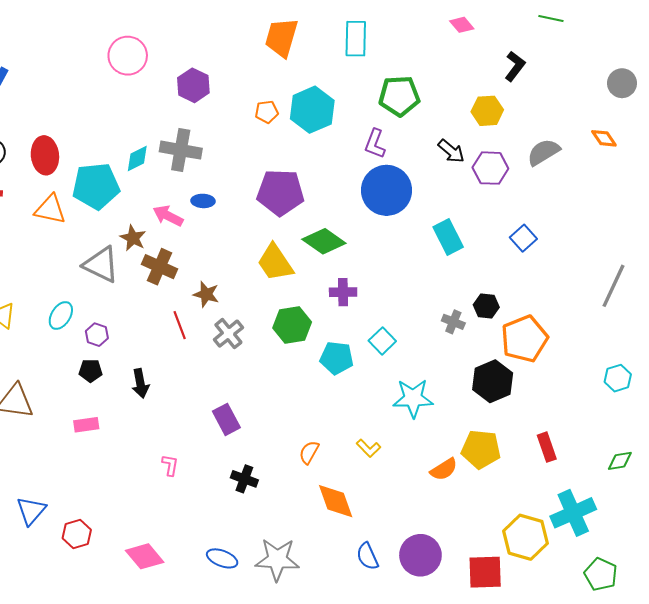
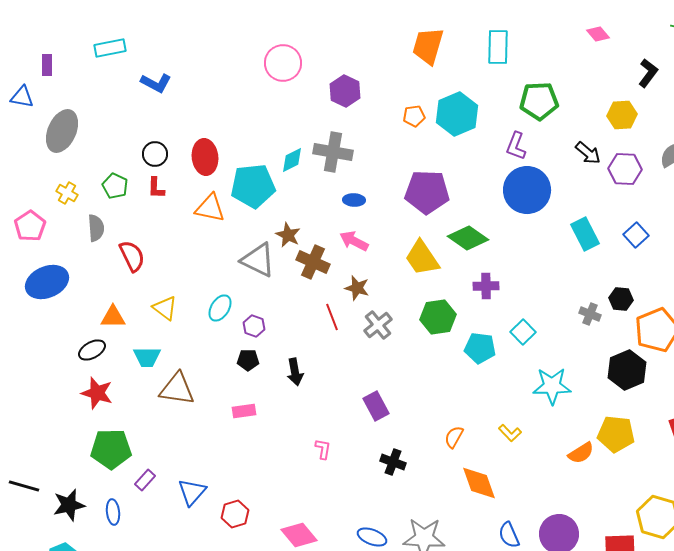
pink arrow: (168, 216) -> (354, 241), moved
blue square: (523, 238) -> (636, 235), moved

